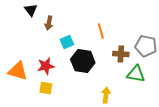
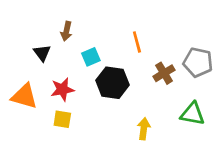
black triangle: (31, 10) -> (42, 53), moved
brown cross: (121, 54) -> (164, 73), turned -35
green triangle: (136, 74) -> (193, 114), moved

